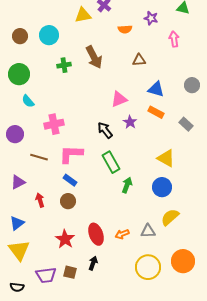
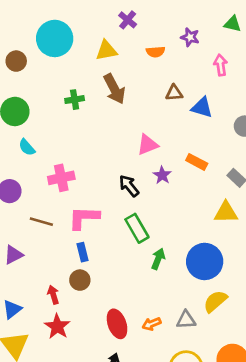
yellow triangle: (83, 15) -> (106, 50), moved
cyan circle: (49, 35) -> (55, 38), moved, size x1.4
blue triangle: (156, 89) -> (202, 108), moved
yellow triangle: (166, 158) -> (226, 212), moved, turned -30
blue rectangle: (70, 180) -> (83, 252), turned 40
blue circle: (162, 187) -> (205, 261), size x1.4
red arrow: (40, 200) -> (53, 295), moved
red star: (65, 239) -> (57, 327), moved

